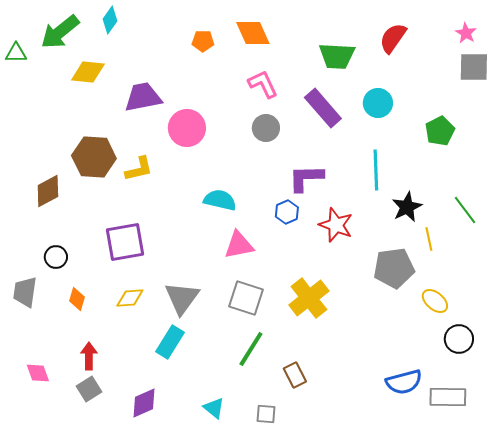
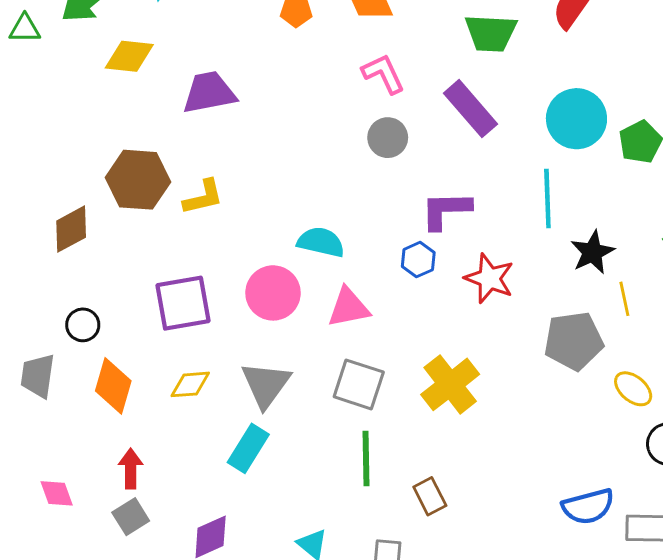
cyan circle: (378, 103) -> (576, 119), moved, size x1.4
pink circle: (187, 128) -> (273, 293), moved
orange diamond: (77, 299) -> (113, 386), size x1.6
green line: (251, 349) -> (366, 458), turned -33

